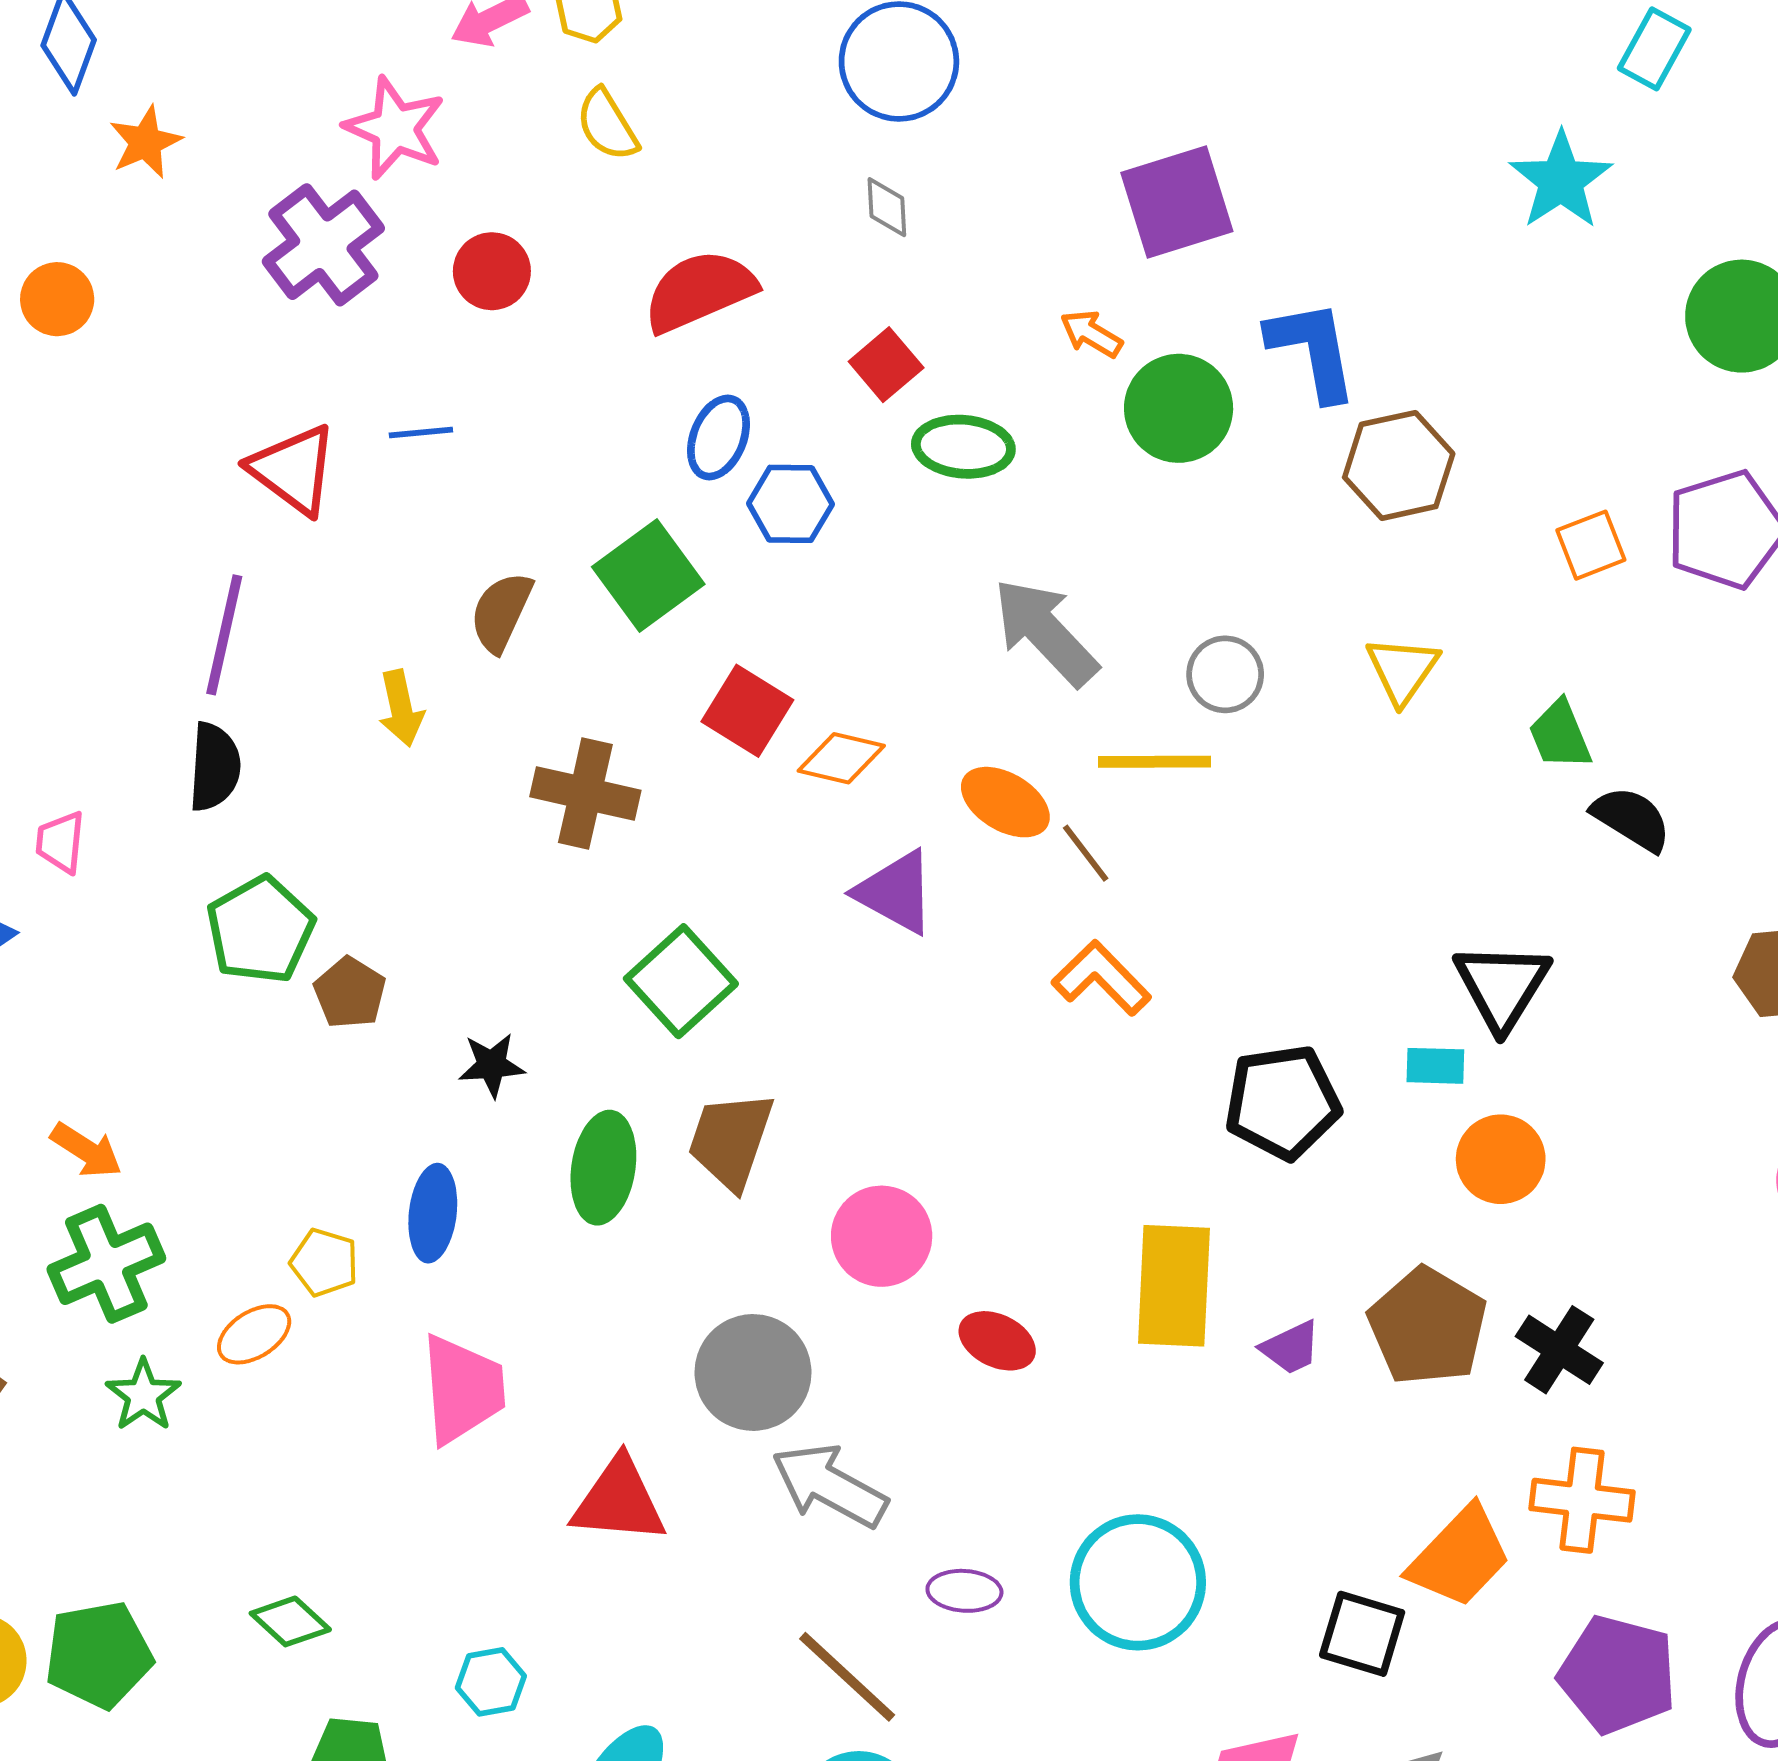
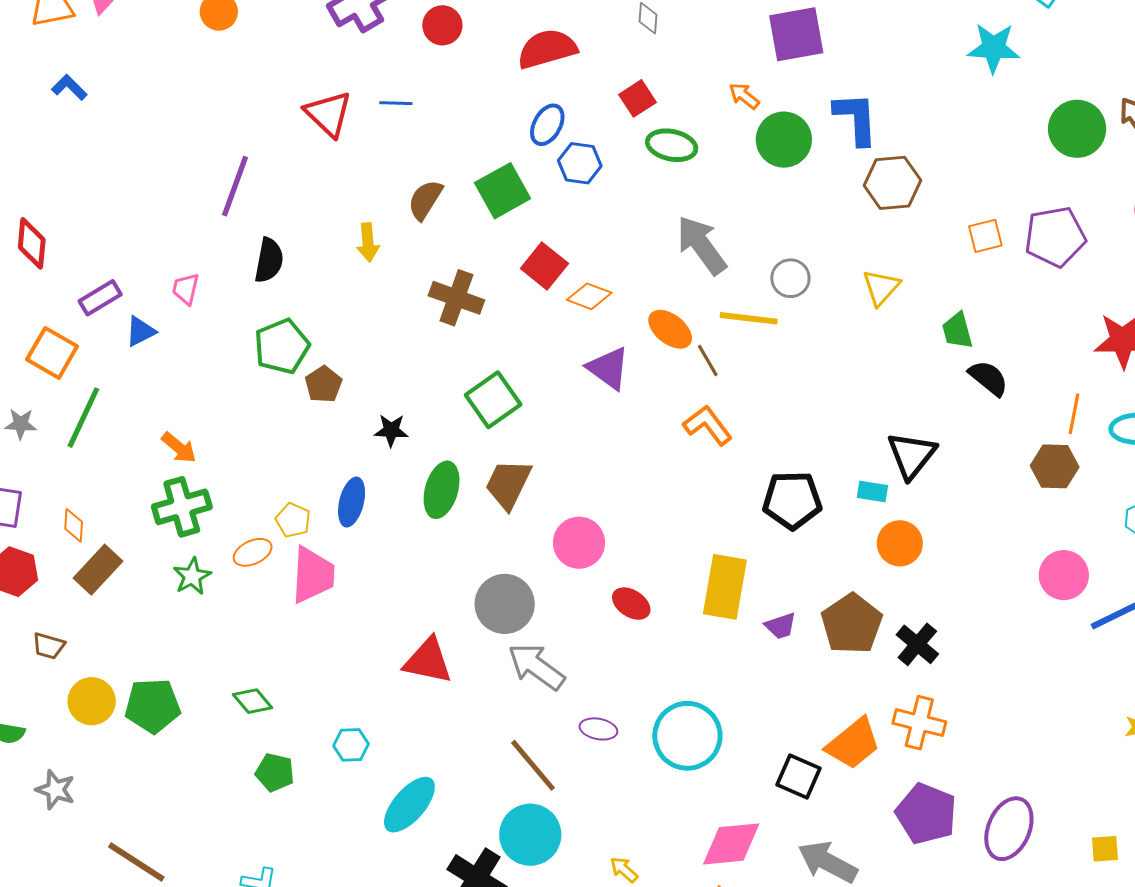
cyan star: (1561, 180) -> (994, 48), turned 30
purple line: (224, 635) -> (235, 186), moved
pink trapezoid: (463, 1389) -> (313, 575), moved

